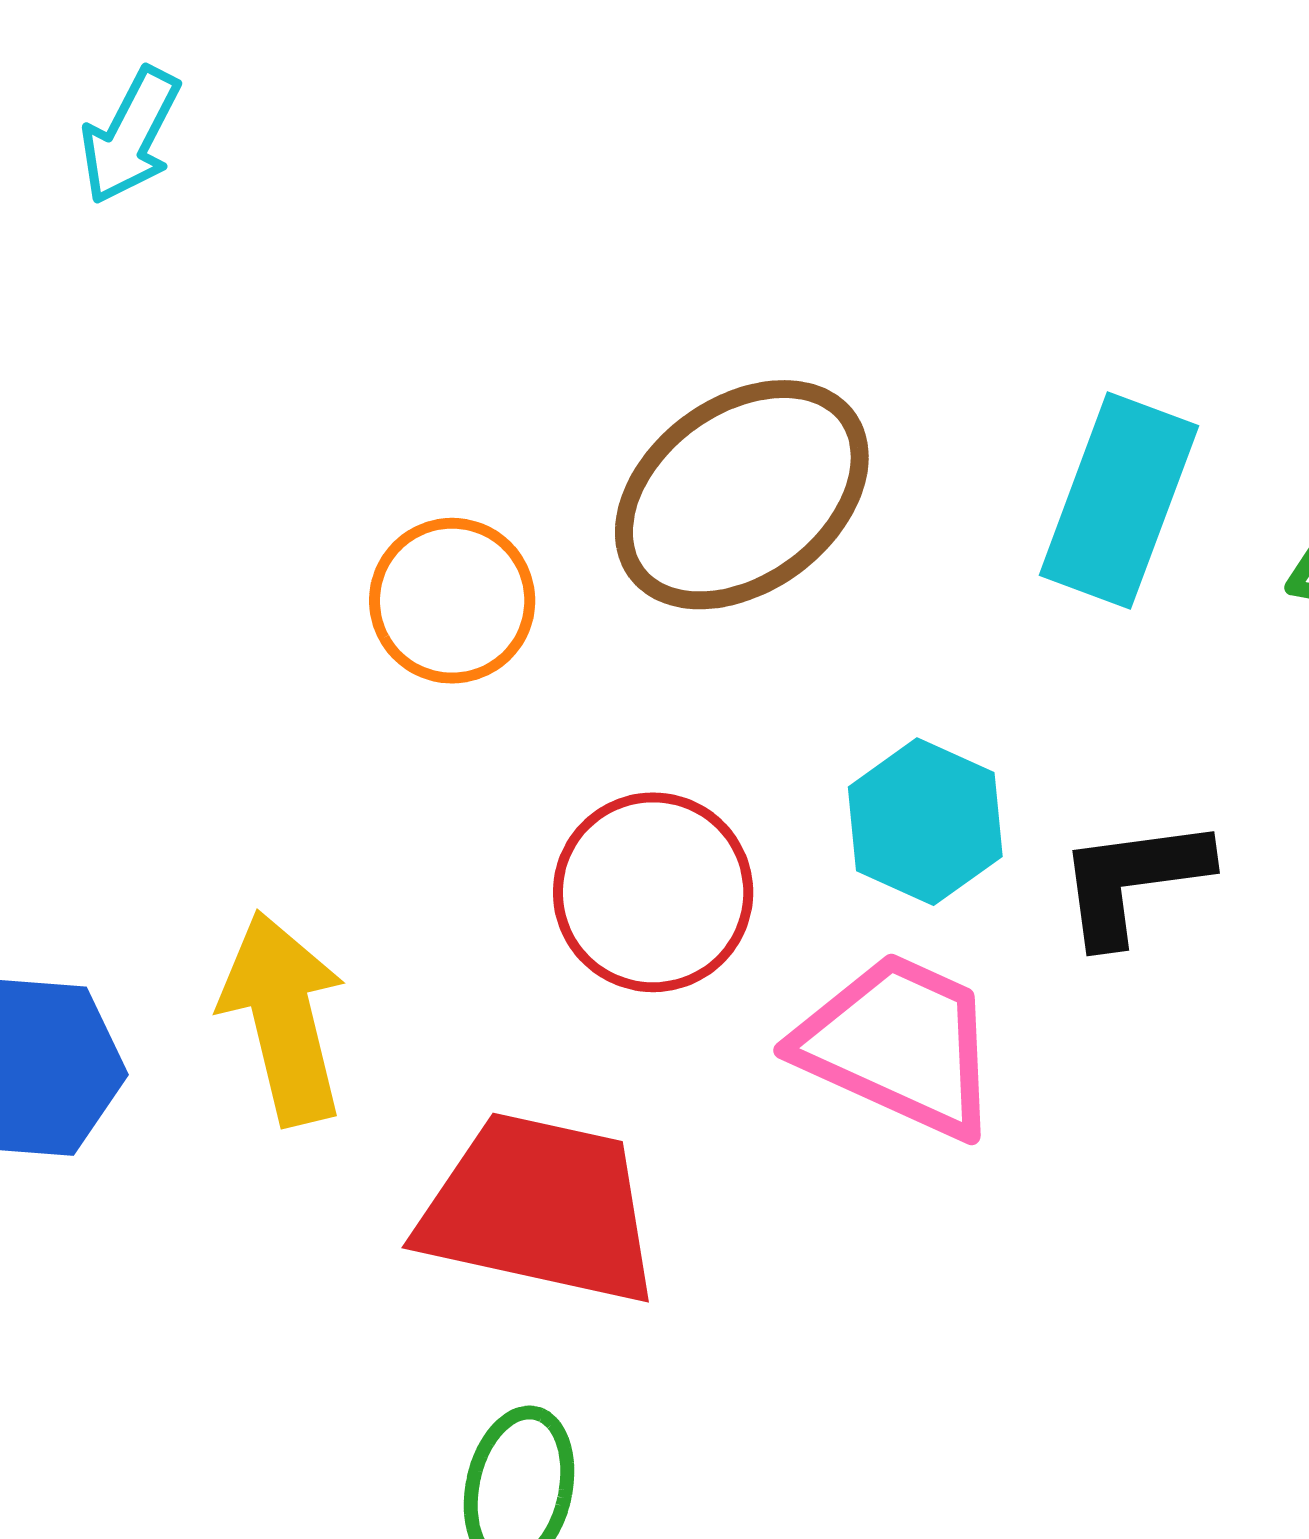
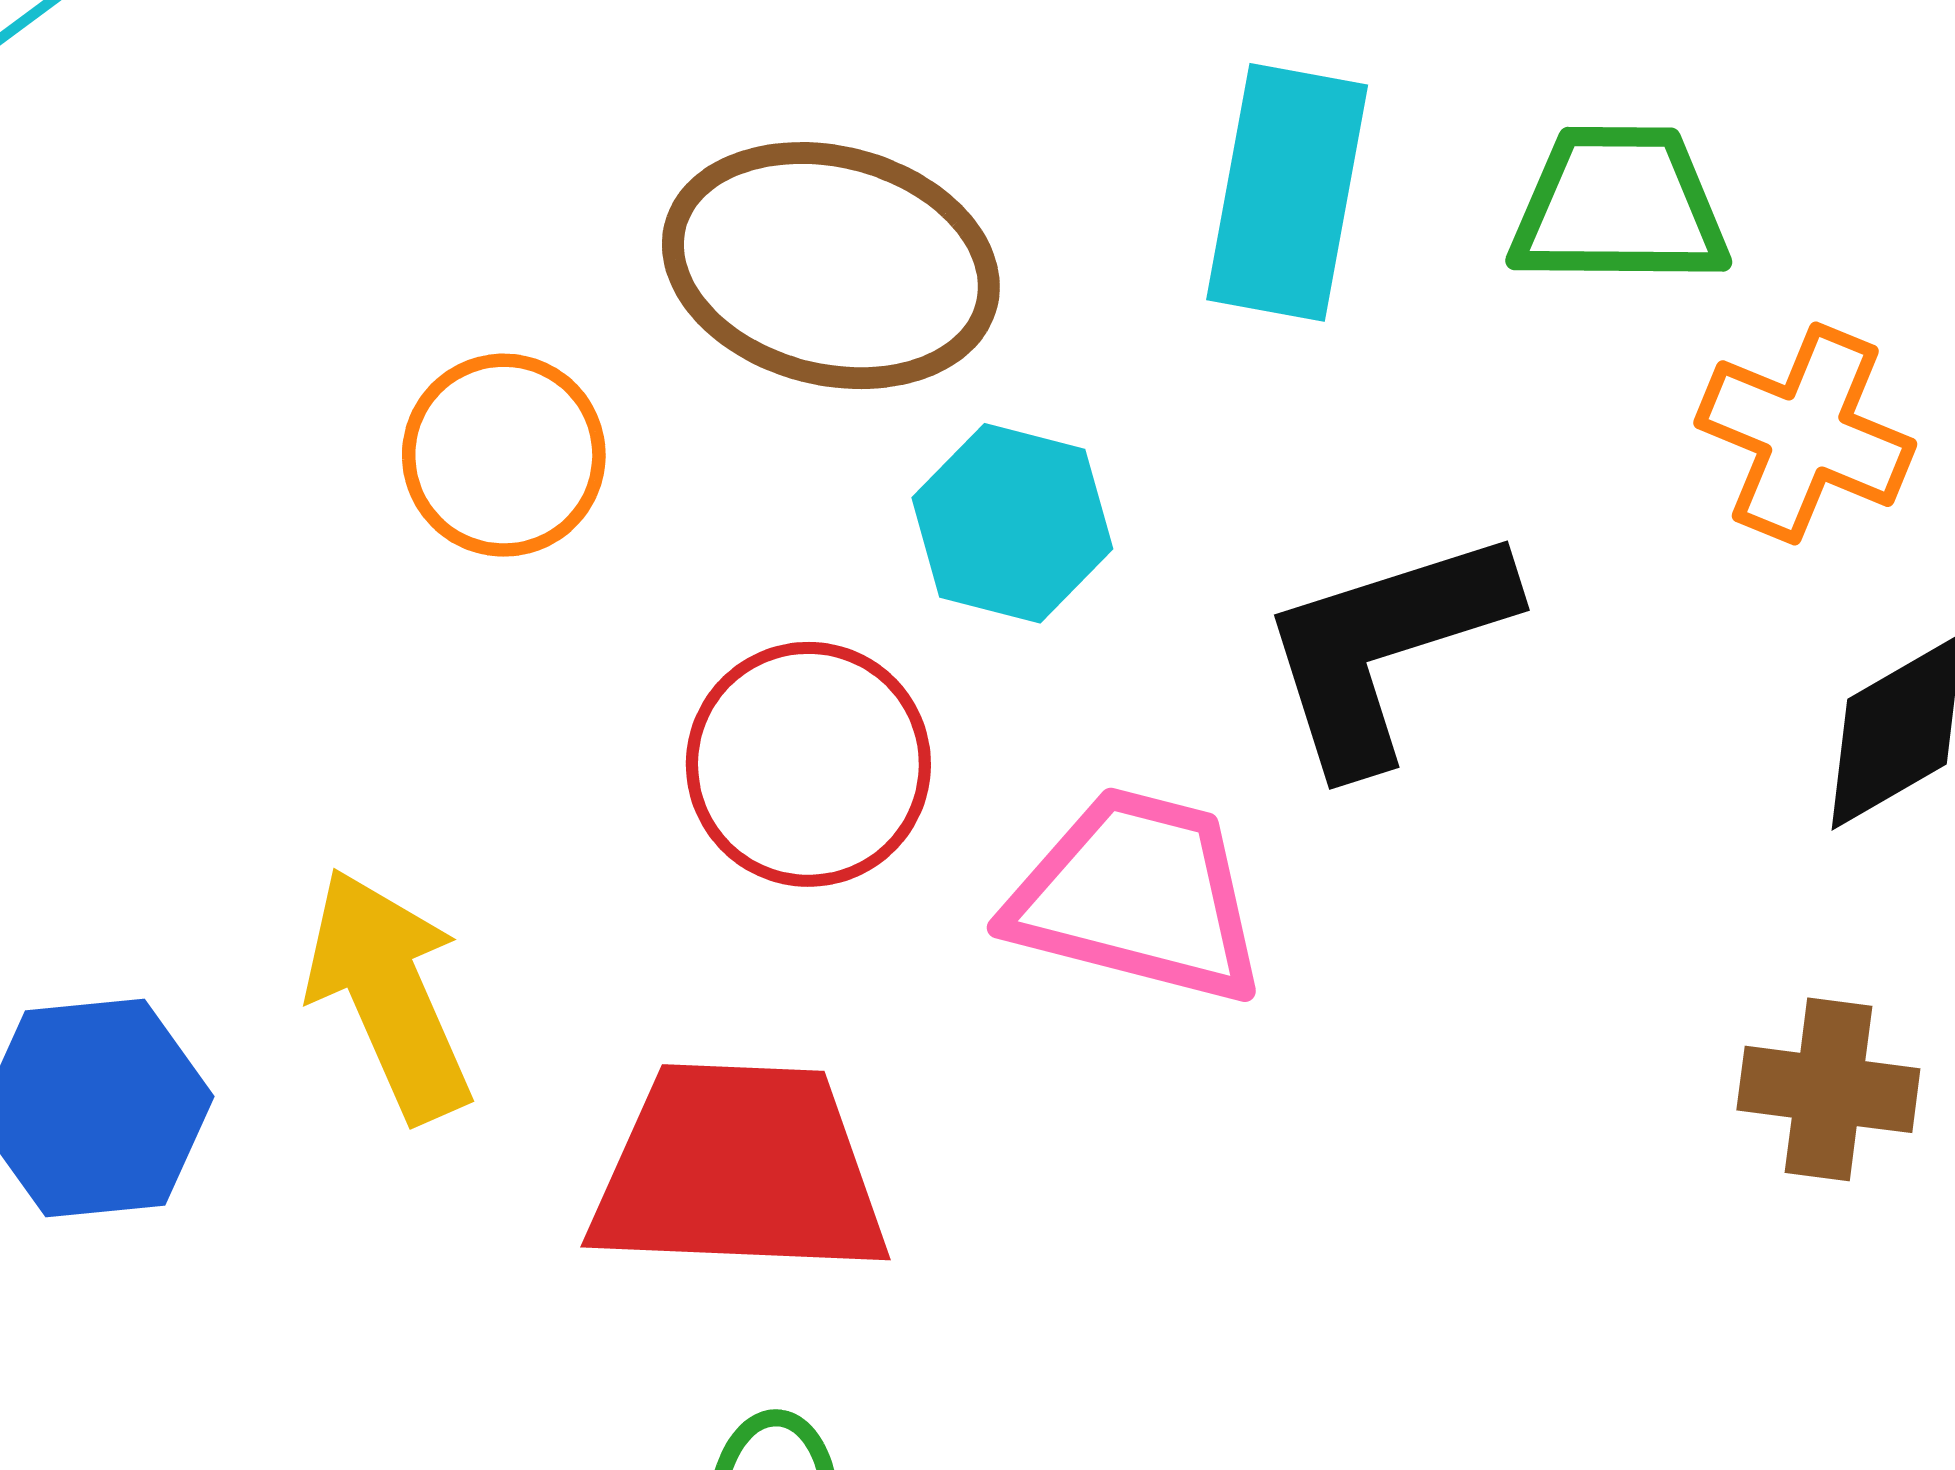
brown ellipse: (742, 495) -> (831, 266), turned 61
cyan hexagon: (925, 822) -> (1012, 523), moved
black L-shape: (1133, 880) -> (1385, 648), size x1.4

